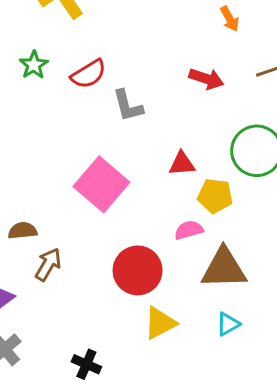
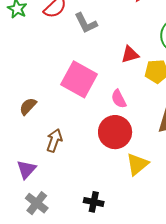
pink semicircle: (189, 230) -> (119, 99), moved, turned -90
brown semicircle: (23, 231) -> (28, 106), moved, turned -30

